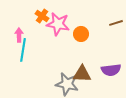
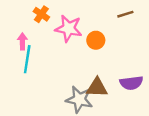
orange cross: (42, 16) -> (41, 14), moved
brown line: (116, 23) -> (125, 14), moved

